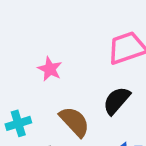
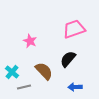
cyan cross: (18, 123) -> (12, 72), turned -32

